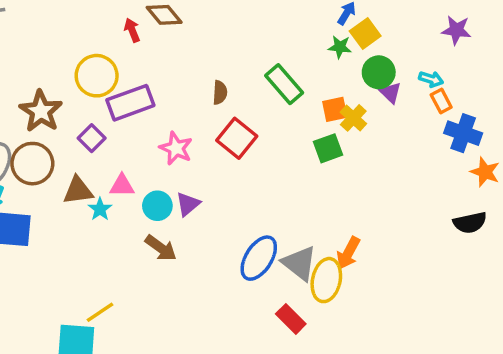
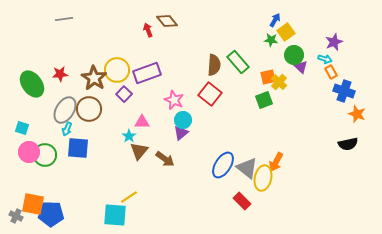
purple star: (456, 30) -> (334, 42), moved, turned -30
yellow circle: (97, 76) -> (117, 70), moved
brown semicircle: (220, 93) -> (214, 65), moved, size x1.5
brown triangle: (78, 191) -> (139, 151), moved, turned -42
cyan circle: (157, 206) -> (183, 120), moved

